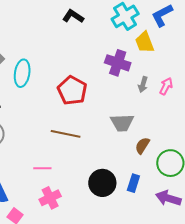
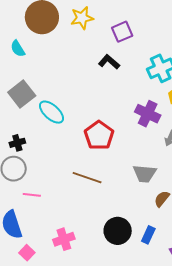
cyan ellipse: (22, 73) -> (51, 112), turned -64
pink line: (42, 168) -> (32, 195), moved

